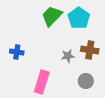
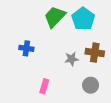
blue cross: (17, 52) -> (26, 48), moved
pink rectangle: (42, 82) -> (44, 86), size x0.6

